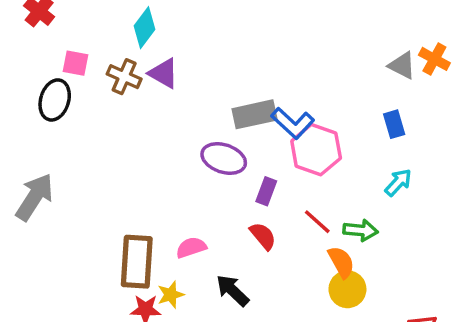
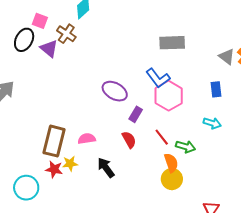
purple triangle: (164, 73) -> (49, 48), moved
gray rectangle: (255, 114) -> (172, 43), moved
cyan arrow: (398, 182) -> (212, 123), turned 54

